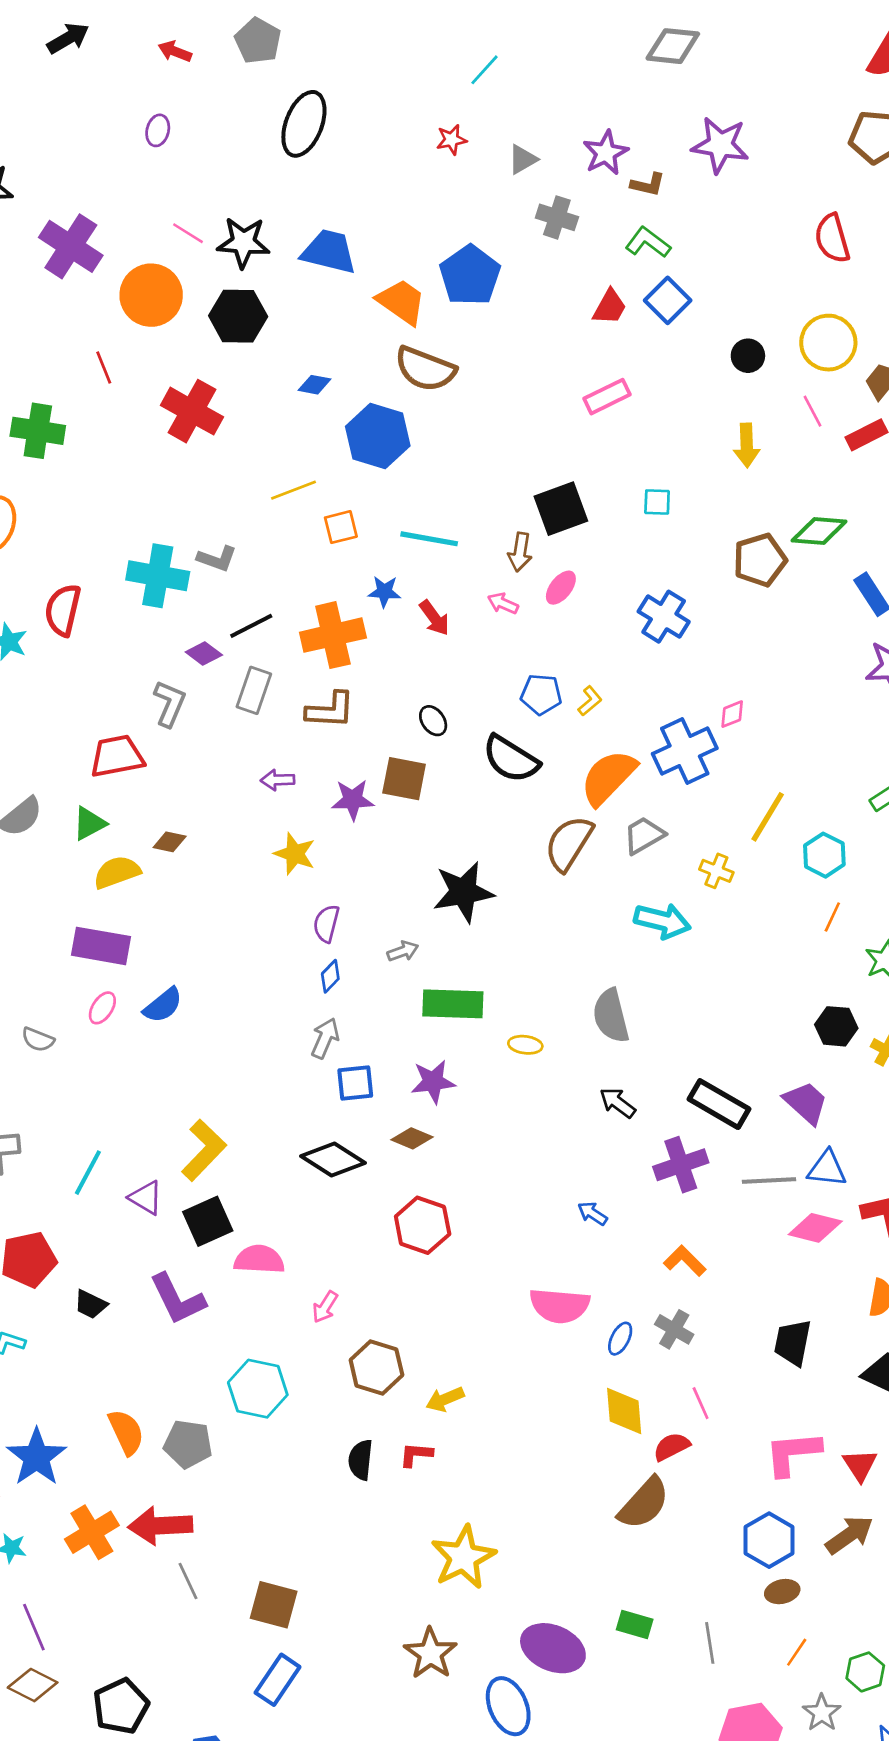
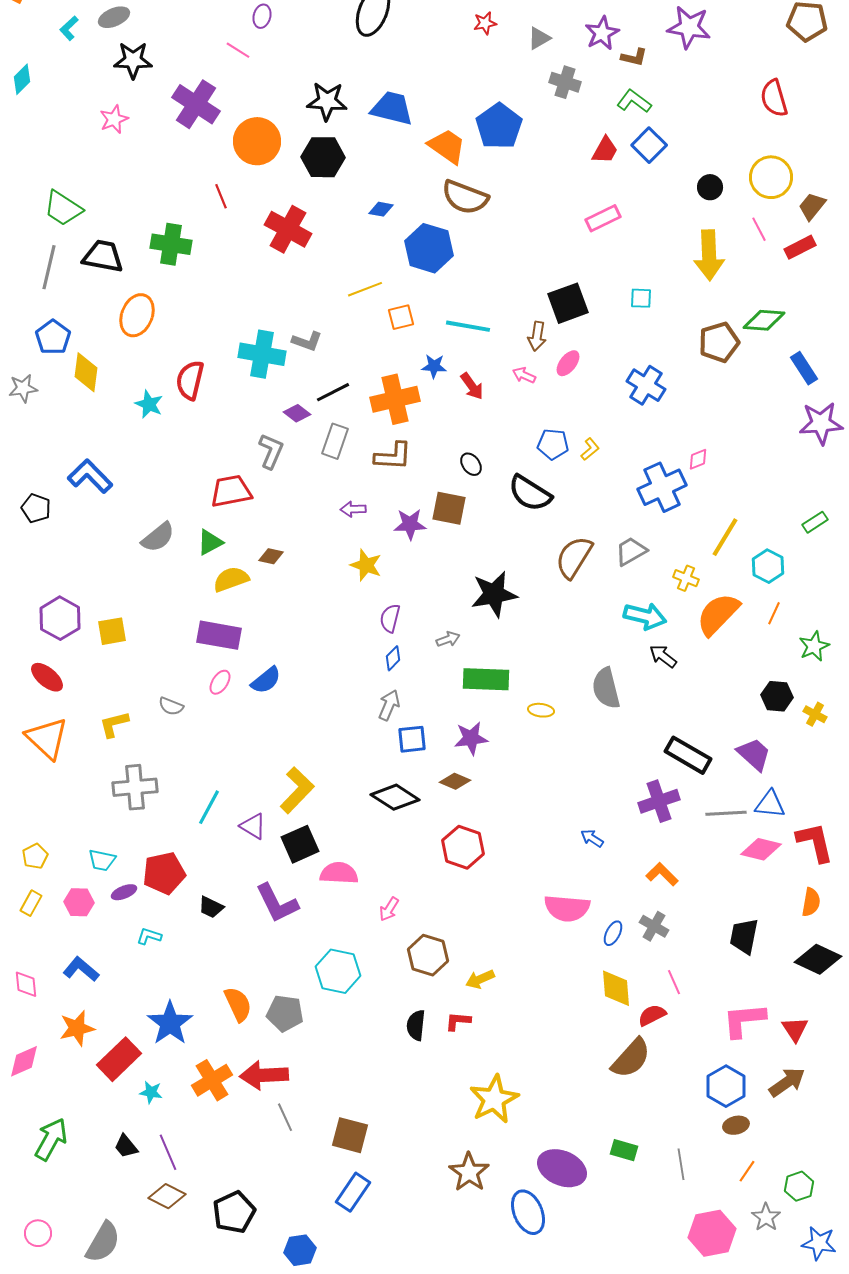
pink line: (188, 233) -> (238, 50), moved
yellow arrow: (747, 445) -> (709, 255), size x1.5
orange semicircle: (608, 777) -> (718, 614), moved
black arrow: (618, 1103) -> (663, 656), moved

